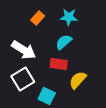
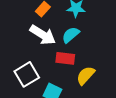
white arrow: (24, 50) -> (43, 35), moved

